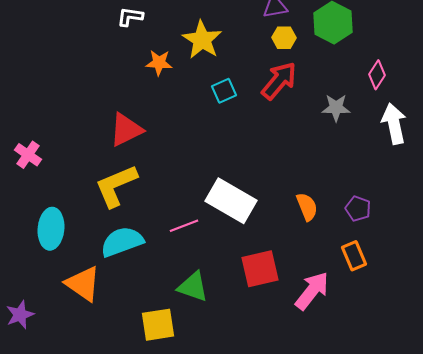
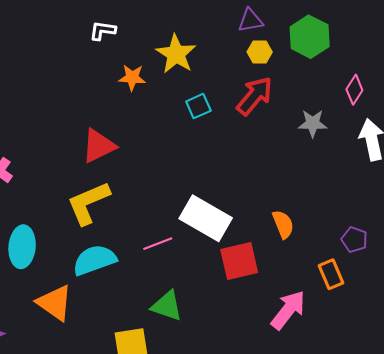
purple pentagon: (358, 209) -> (354, 240), moved
red square: (260, 269) -> (239, 261), moved

